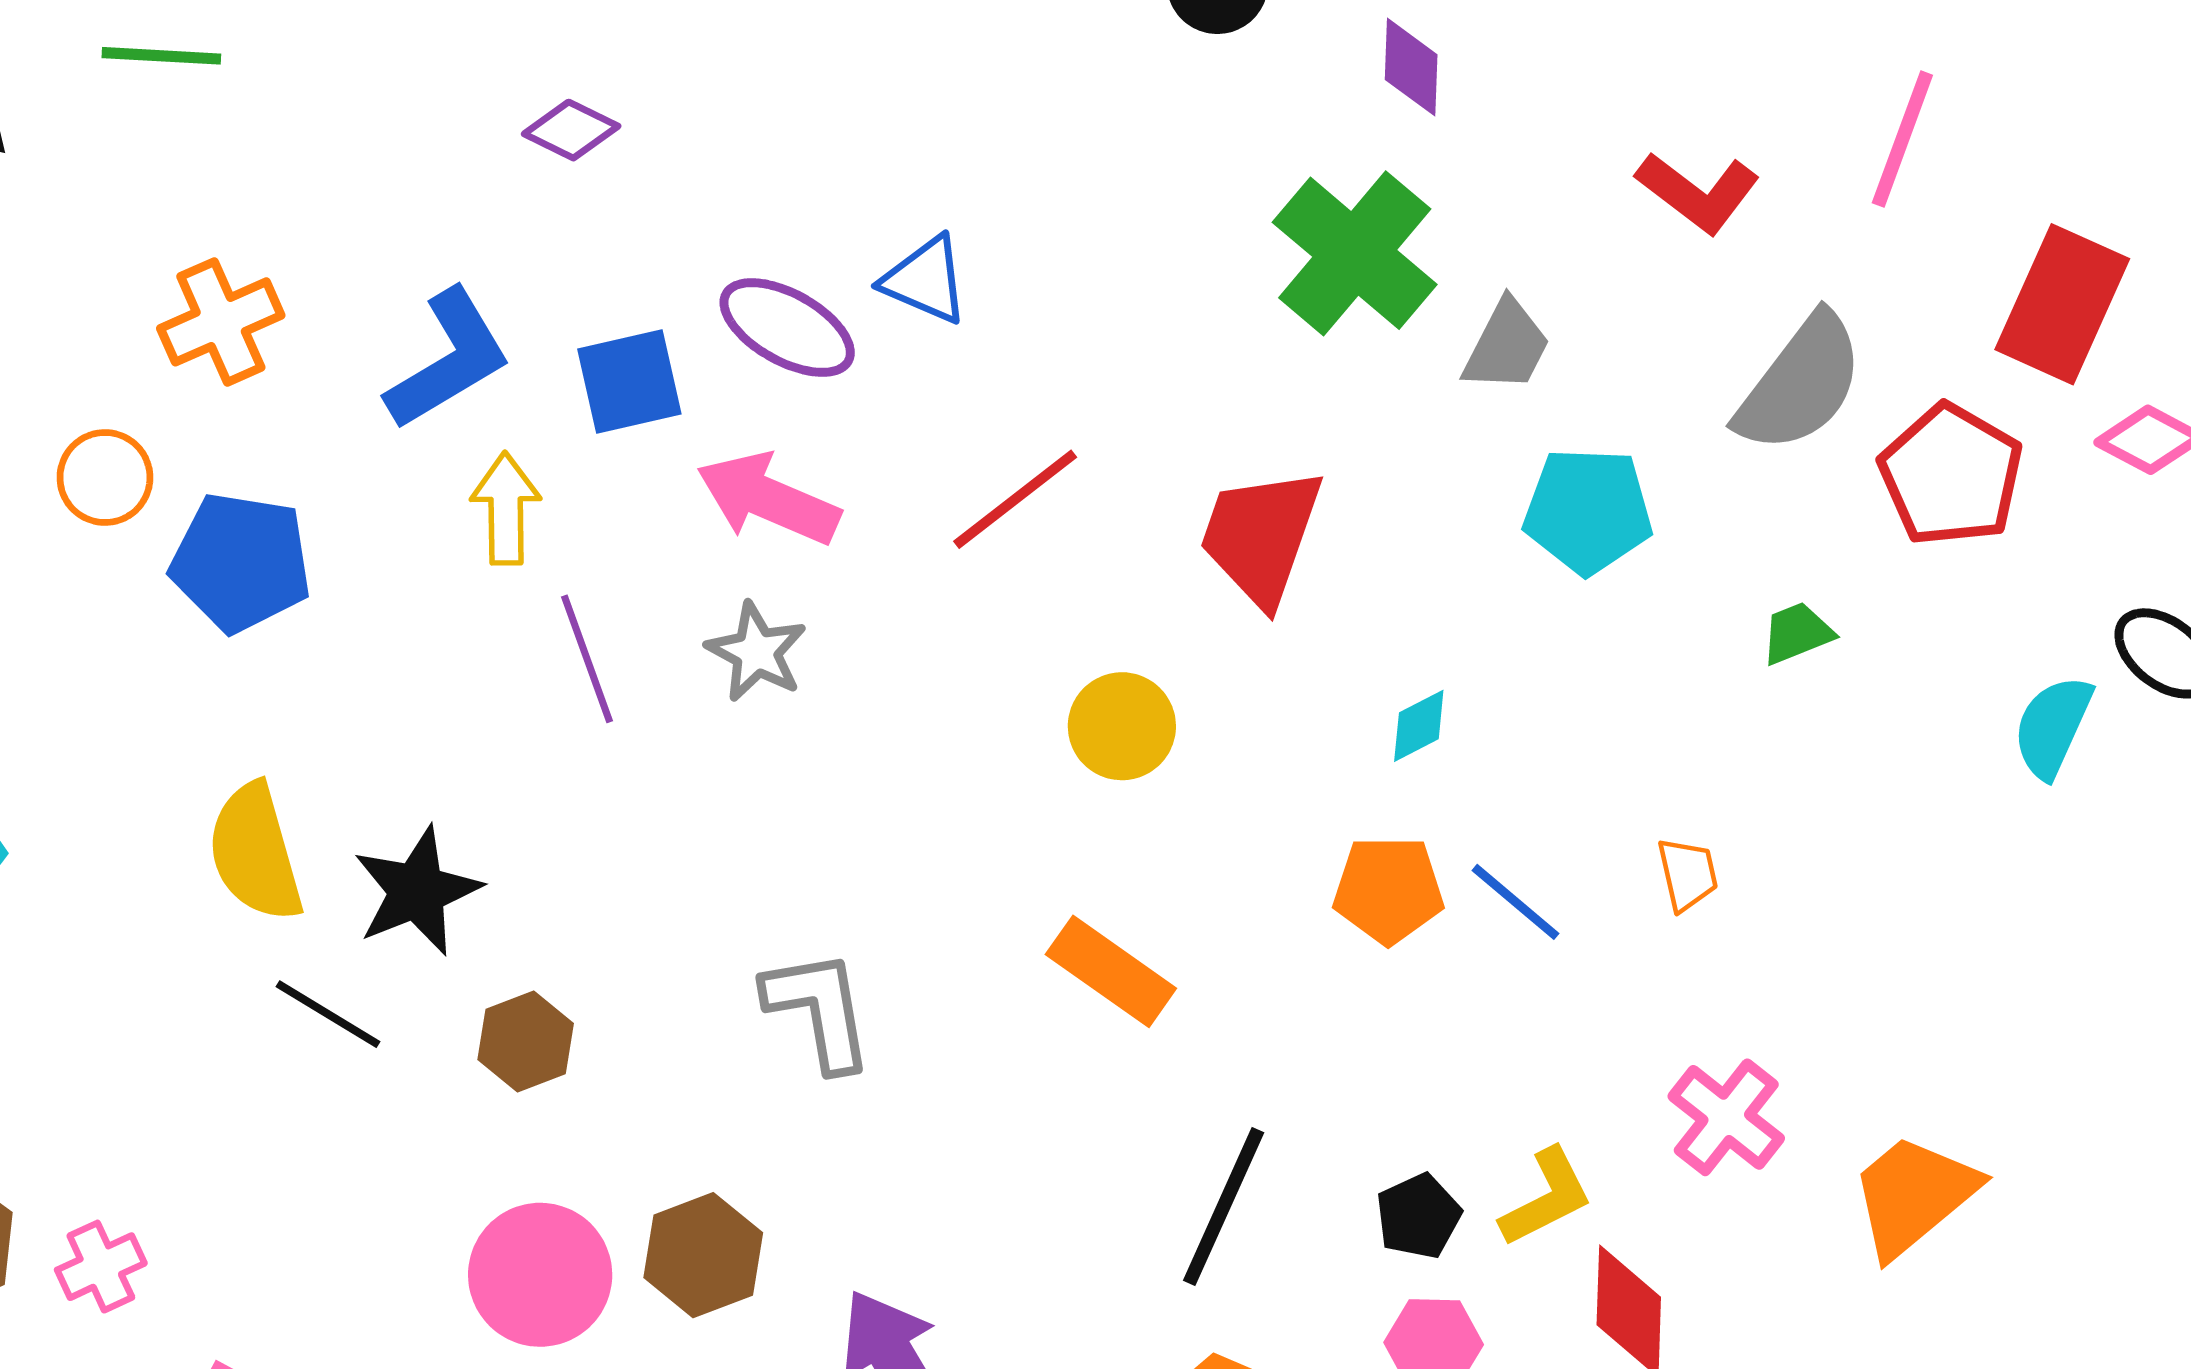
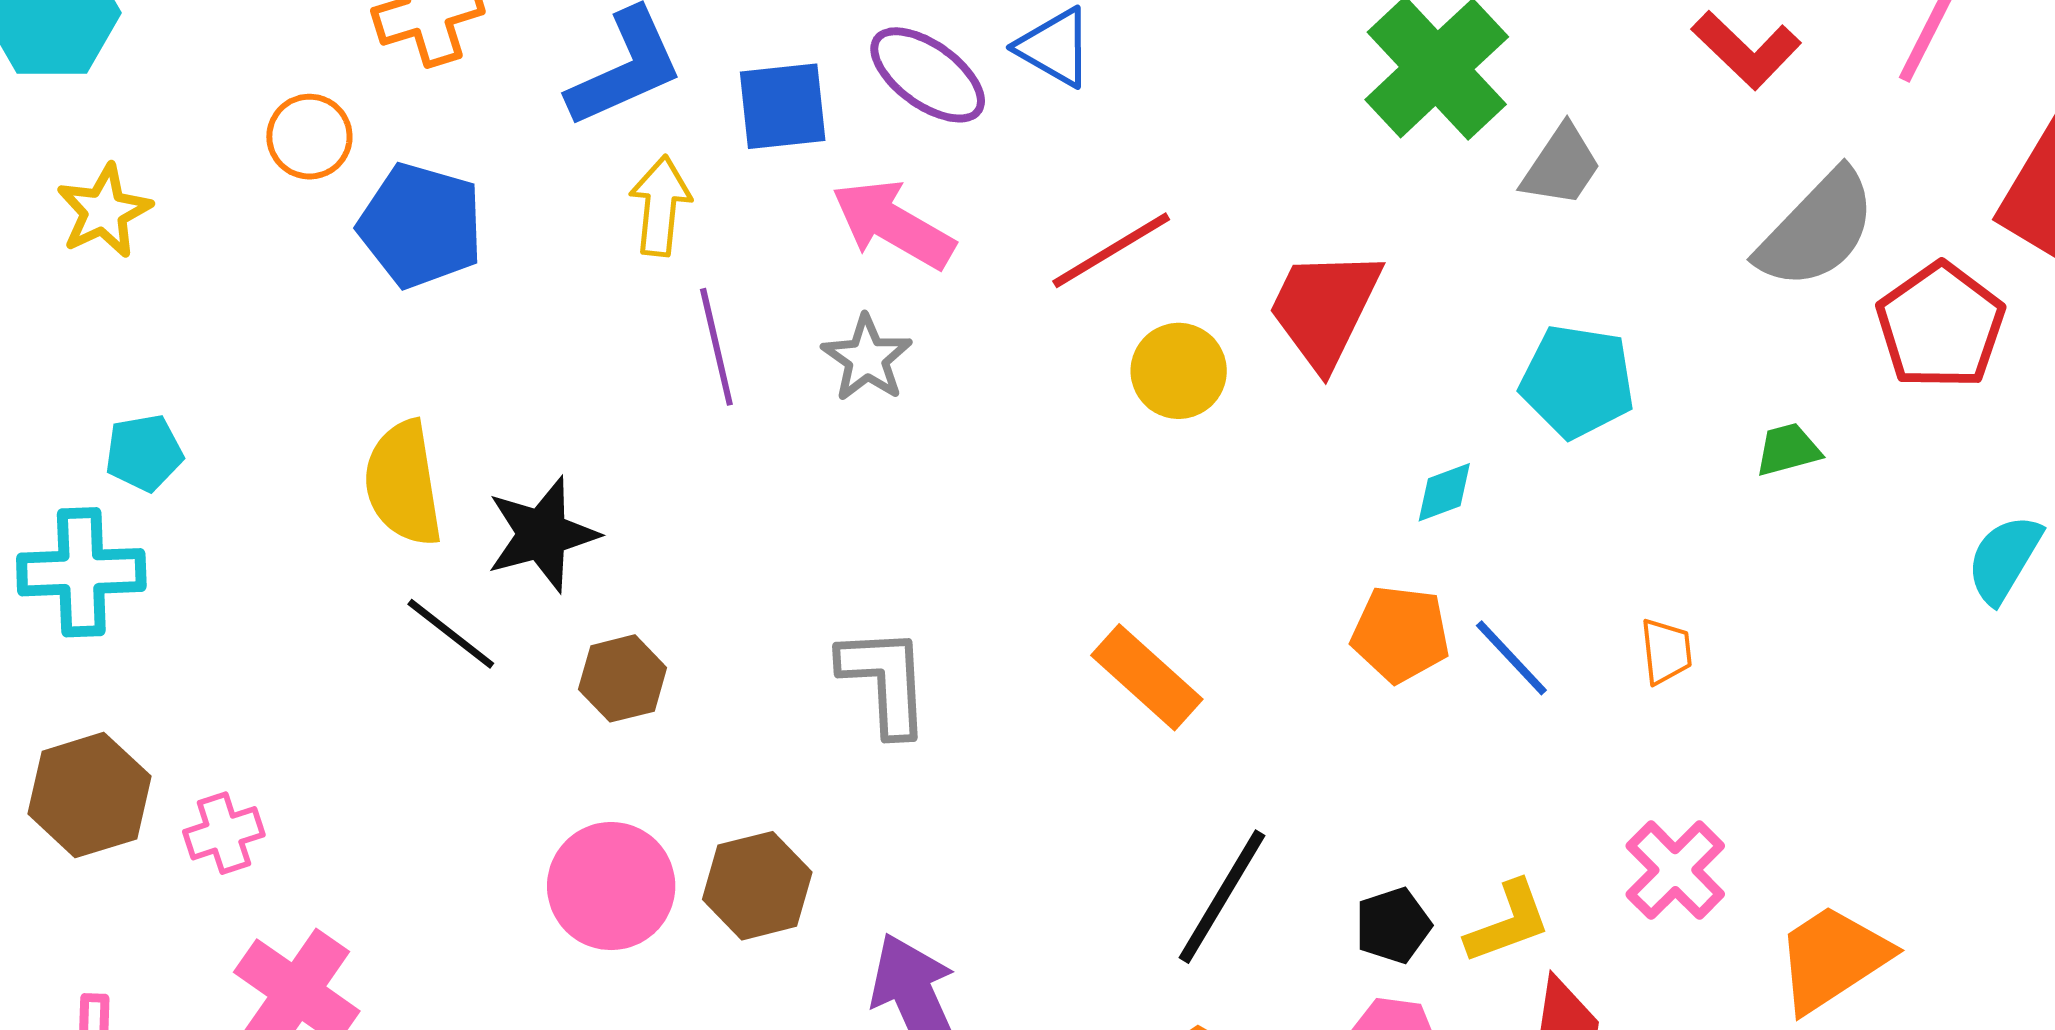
cyan pentagon: (1588, 511) -> (1577, 381), moved
yellow circle: (1122, 726) -> (1179, 371), moved

